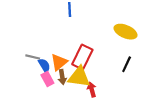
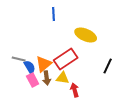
yellow ellipse: (126, 32) -> (86, 35), moved
red rectangle: (82, 57) -> (66, 59), turned 30
yellow triangle: (79, 77) -> (63, 78), size x0.6

